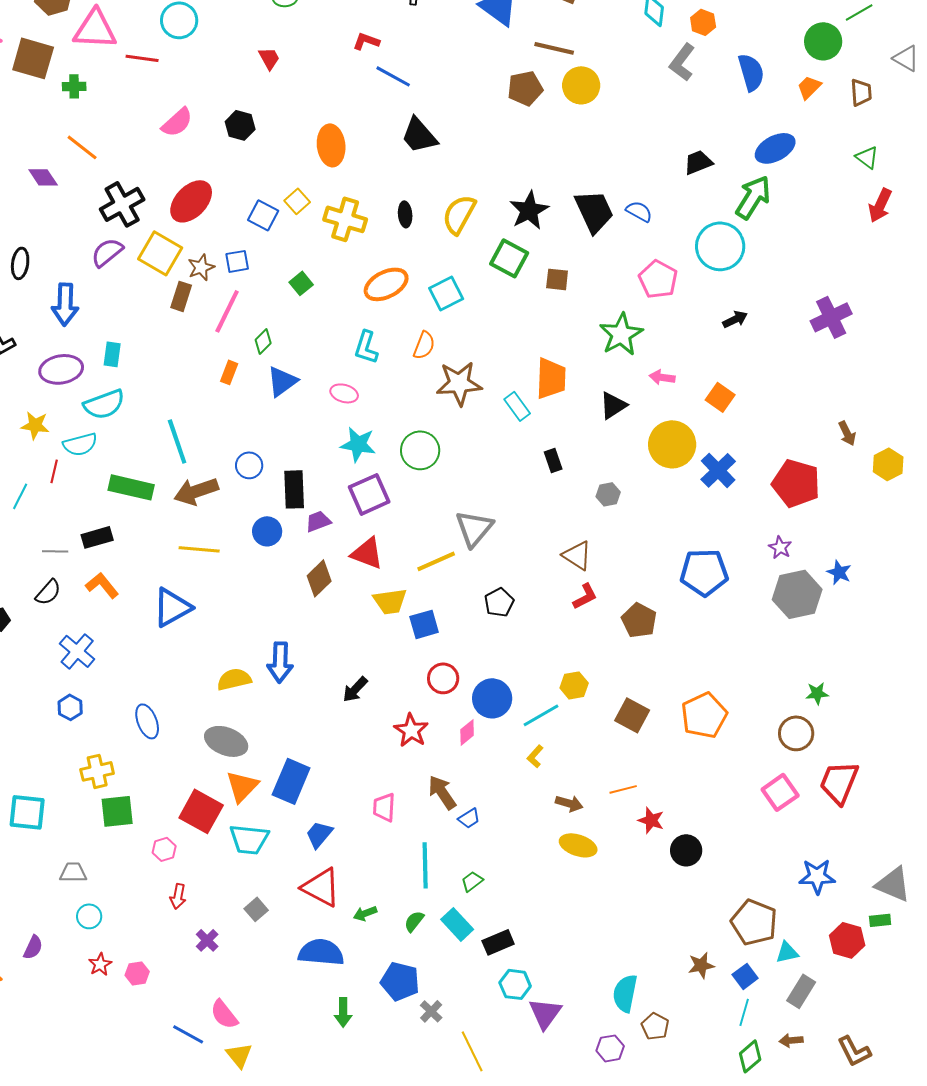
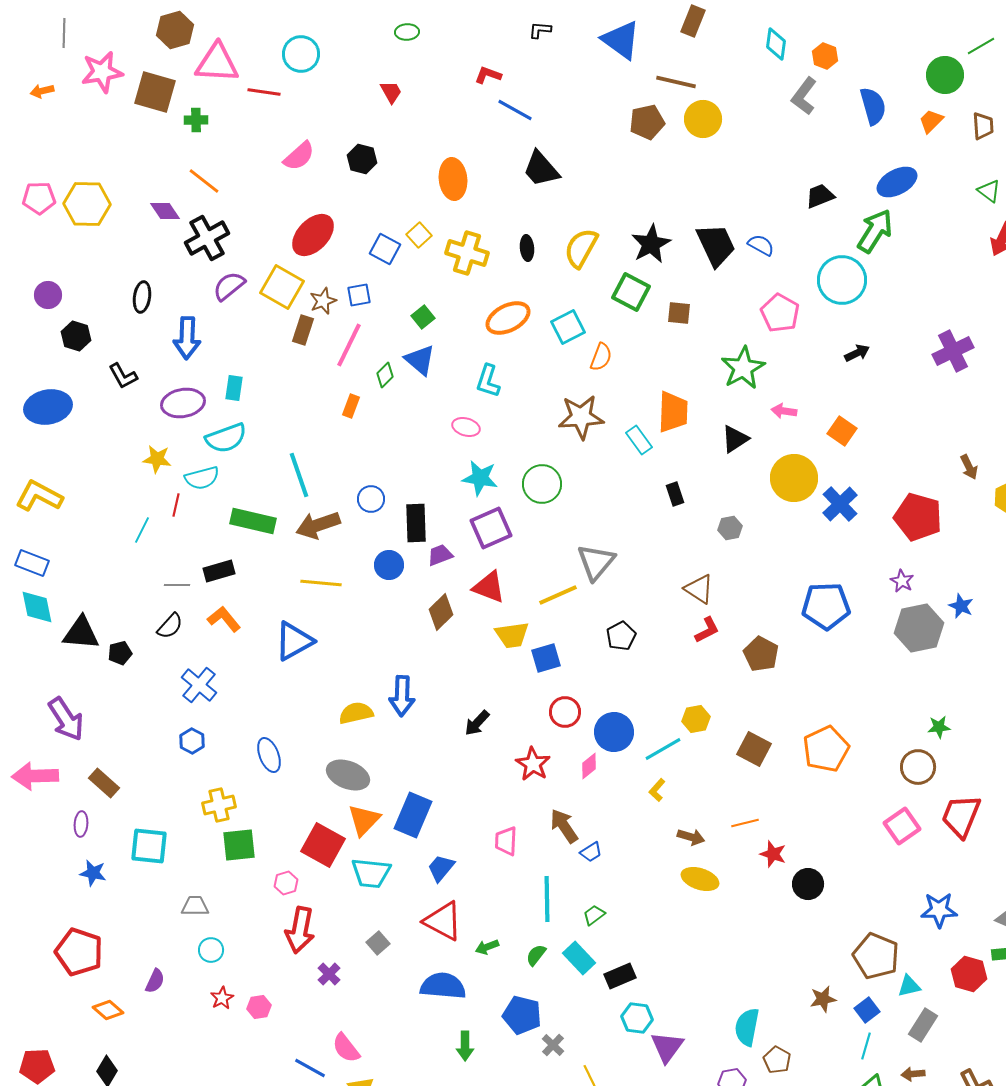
black cross: (122, 204) -> (207, 238), moved
orange semicircle: (424, 345) -> (601, 357), moved
blue triangle: (282, 381) -> (420, 360), moved, turned -44
red arrow: (178, 896) -> (300, 930), size x1.8

